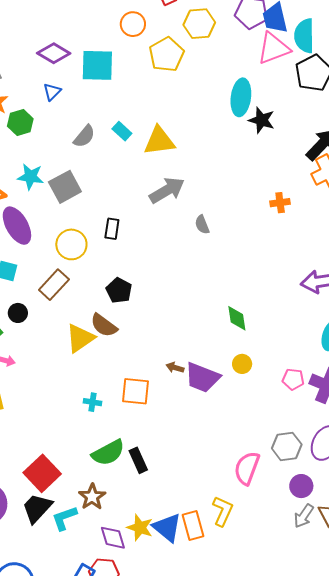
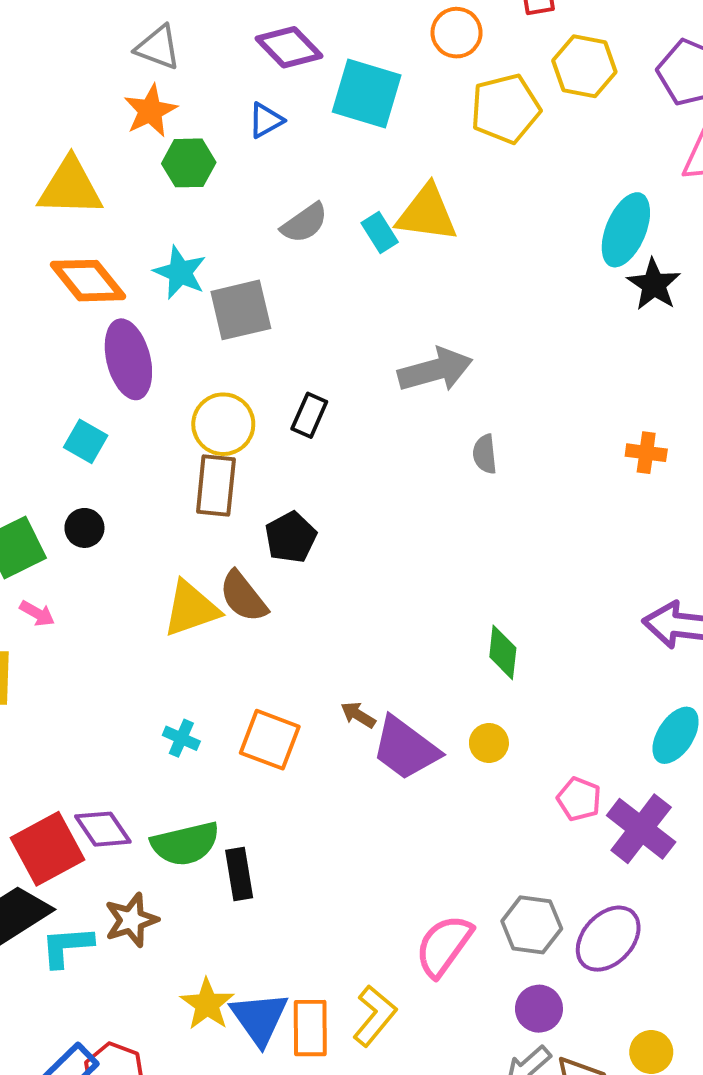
yellow triangle: (159, 141) -> (427, 213), moved
brown rectangle: (54, 285) -> (216, 486), moved, turned -52
purple diamond: (113, 538) -> (103, 829), moved, turned -32

